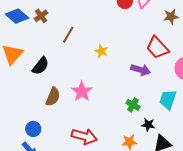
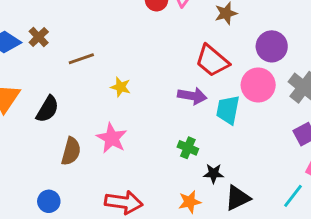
brown line: (68, 35) -> (81, 59), turned 48
yellow star: (101, 51) -> (121, 87), moved
cyan trapezoid: (168, 100) -> (228, 110), moved

